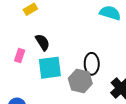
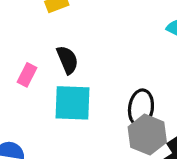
gray hexagon: (80, 81) -> (147, 135), moved

